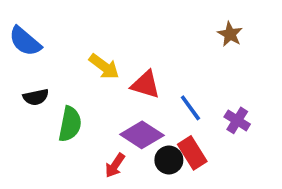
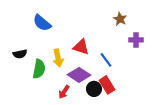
brown star: (230, 34) -> (120, 19), moved
blue semicircle: (25, 41) -> (42, 23), moved
yellow arrow: (104, 67) -> (58, 58), moved, turned 42
purple cross: (237, 120) -> (136, 40), moved, turned -32

